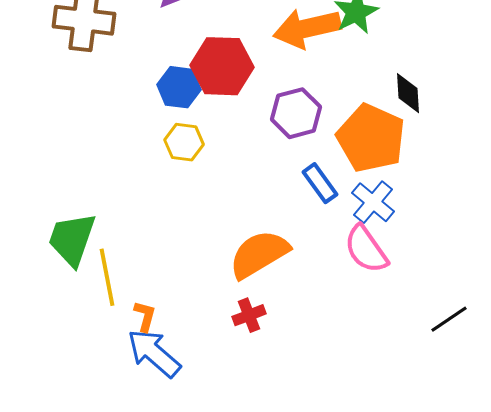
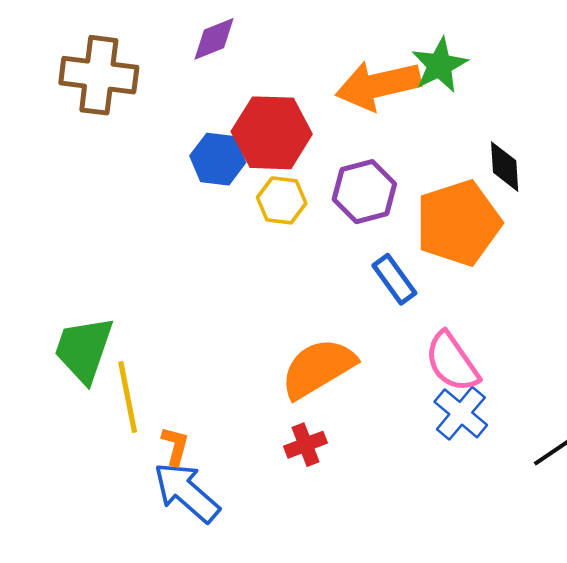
orange pentagon: (371, 138) -> (458, 223), turned 30
yellow hexagon: (184, 142) -> (282, 200), moved
blue cross: (373, 202) -> (461, 413), moved

